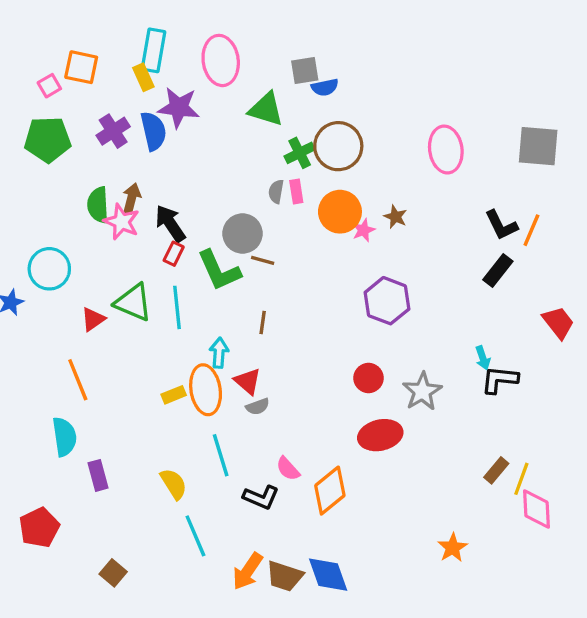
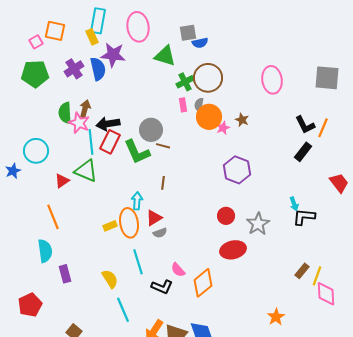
gray semicircle: (276, 192) -> (199, 105), moved
black arrow: (170, 223) -> (108, 124), turned -65
red rectangle: (174, 254) -> (110, 142), size x1.6
cyan line: (177, 307) -> (91, 142), moved
red triangle: (248, 381) -> (154, 218), turned 48

